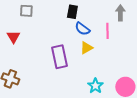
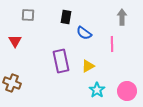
black rectangle: (72, 12) -> (66, 17), moved
pink line: (107, 31) -> (112, 44), moved
yellow triangle: (86, 48) -> (88, 66), moved

